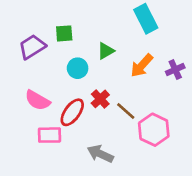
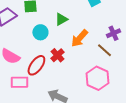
orange arrow: (142, 66) -> (79, 38), moved
brown line: (126, 111) -> (104, 50), moved

